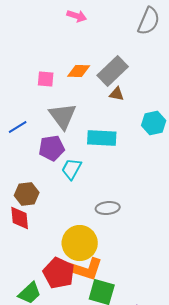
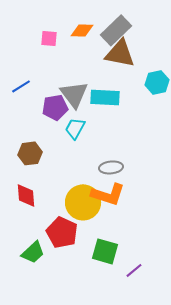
brown triangle: (117, 94) -> (120, 53), size x2.0
gray triangle: (63, 116) -> (74, 94), moved
red diamond: (20, 218) -> (26, 195), moved
orange L-shape: (86, 269) -> (108, 194), moved

